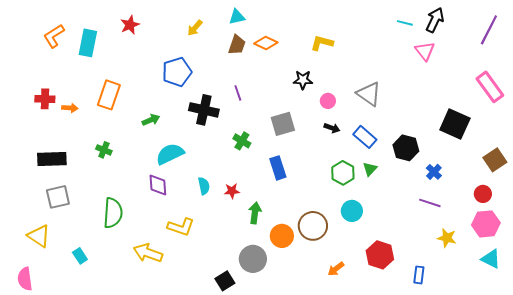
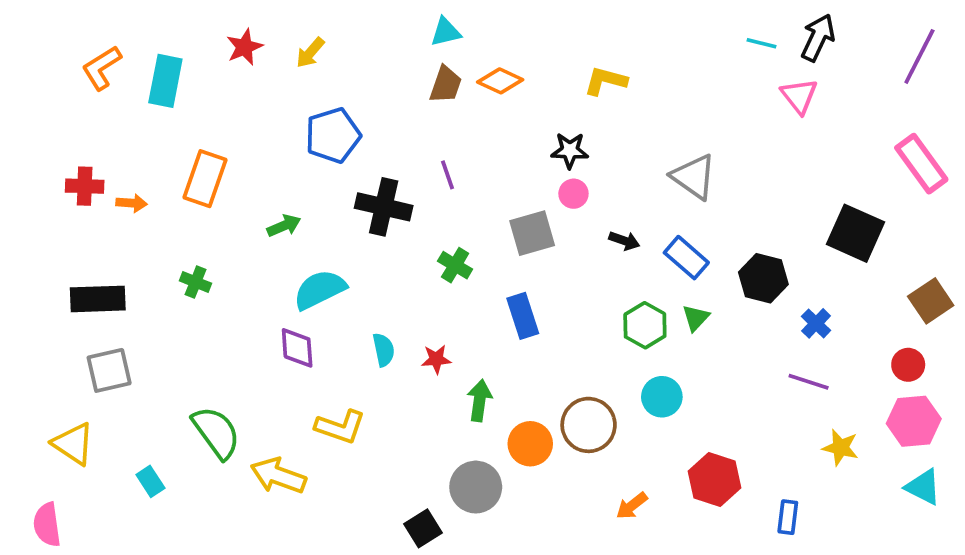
yellow arrow: (195, 28) -> (310, 53), moved
pink circle: (328, 101) -> (573, 194), moved
green semicircle: (113, 213) -> (216, 432), moved, turned -40

